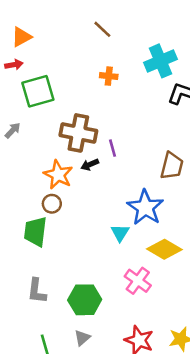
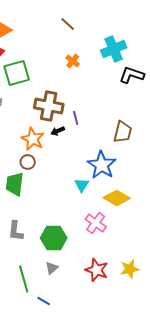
orange cross: (109, 76) -> (73, 61), turned 32

